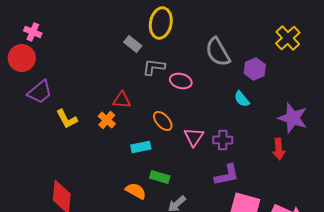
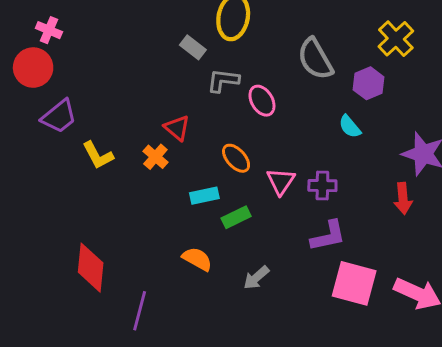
yellow cross: (288, 38) -> (396, 39), moved
pink ellipse: (181, 81) -> (262, 101), turned 45
red triangle: (122, 100) -> (177, 128), turned 36
green rectangle: (160, 177) -> (236, 217), moved, turned -42

